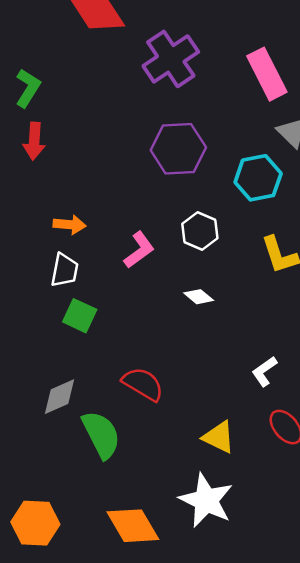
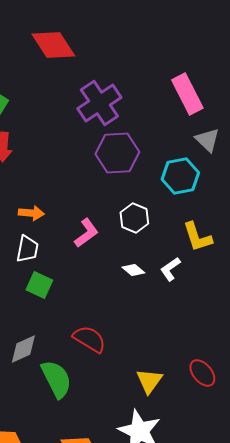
purple cross: (171, 59) -> (99, 103), moved
white L-shape: (264, 371) -> (170, 269), moved
yellow triangle: (219, 437) -> (149, 381), turned 40

